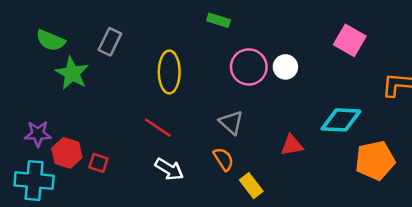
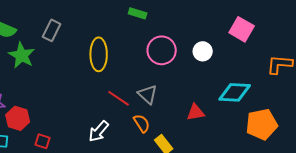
white circle: (285, 67) -> (203, 51), moved
red line: (158, 128) -> (119, 98), moved
red square: (98, 163) -> (43, 141), moved
white arrow: (169, 169) -> (99, 131), turned 100

